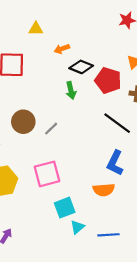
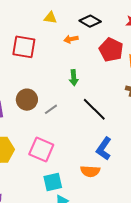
black diamond: (81, 67) -> (90, 21), moved
red pentagon: (108, 80) -> (111, 50), moved
black line: (117, 123) -> (94, 109), moved
pink square: (47, 174) -> (41, 150), turned 30

